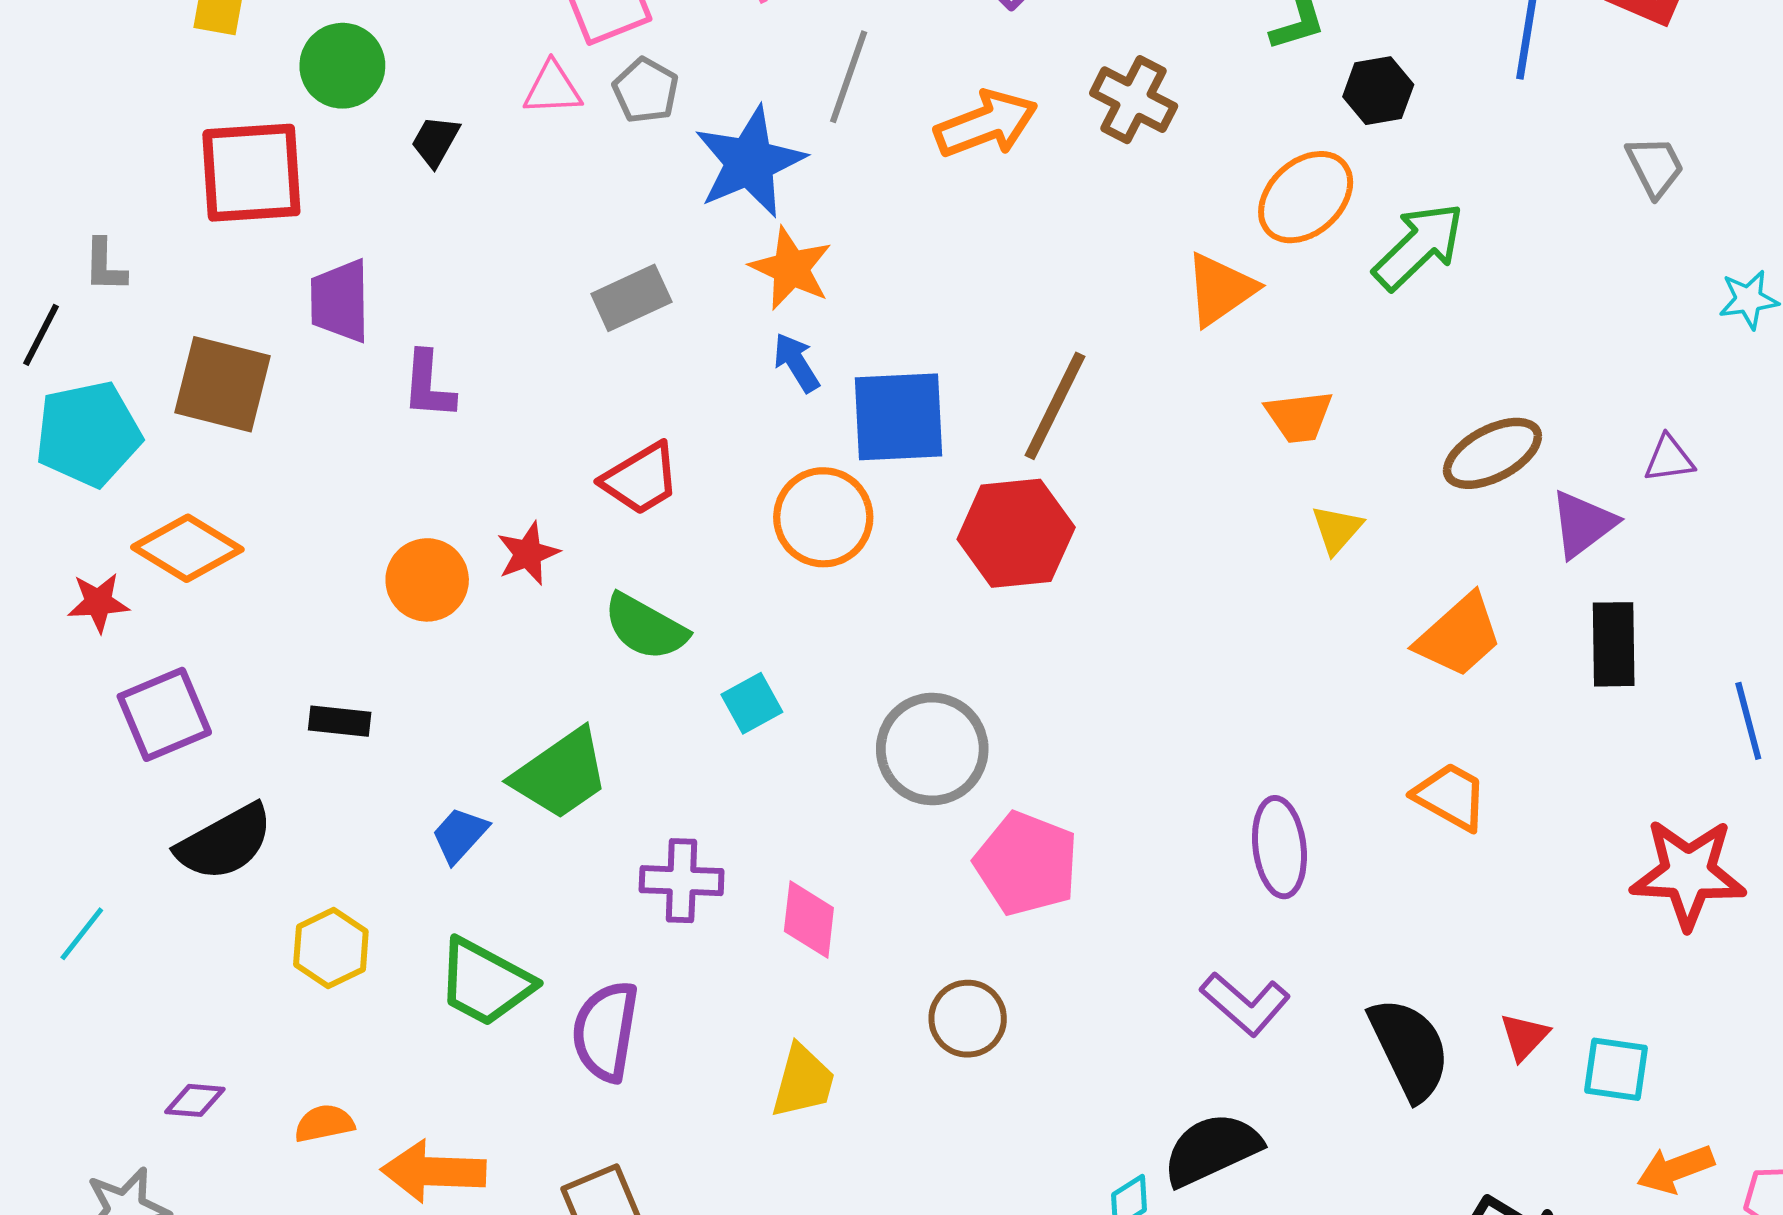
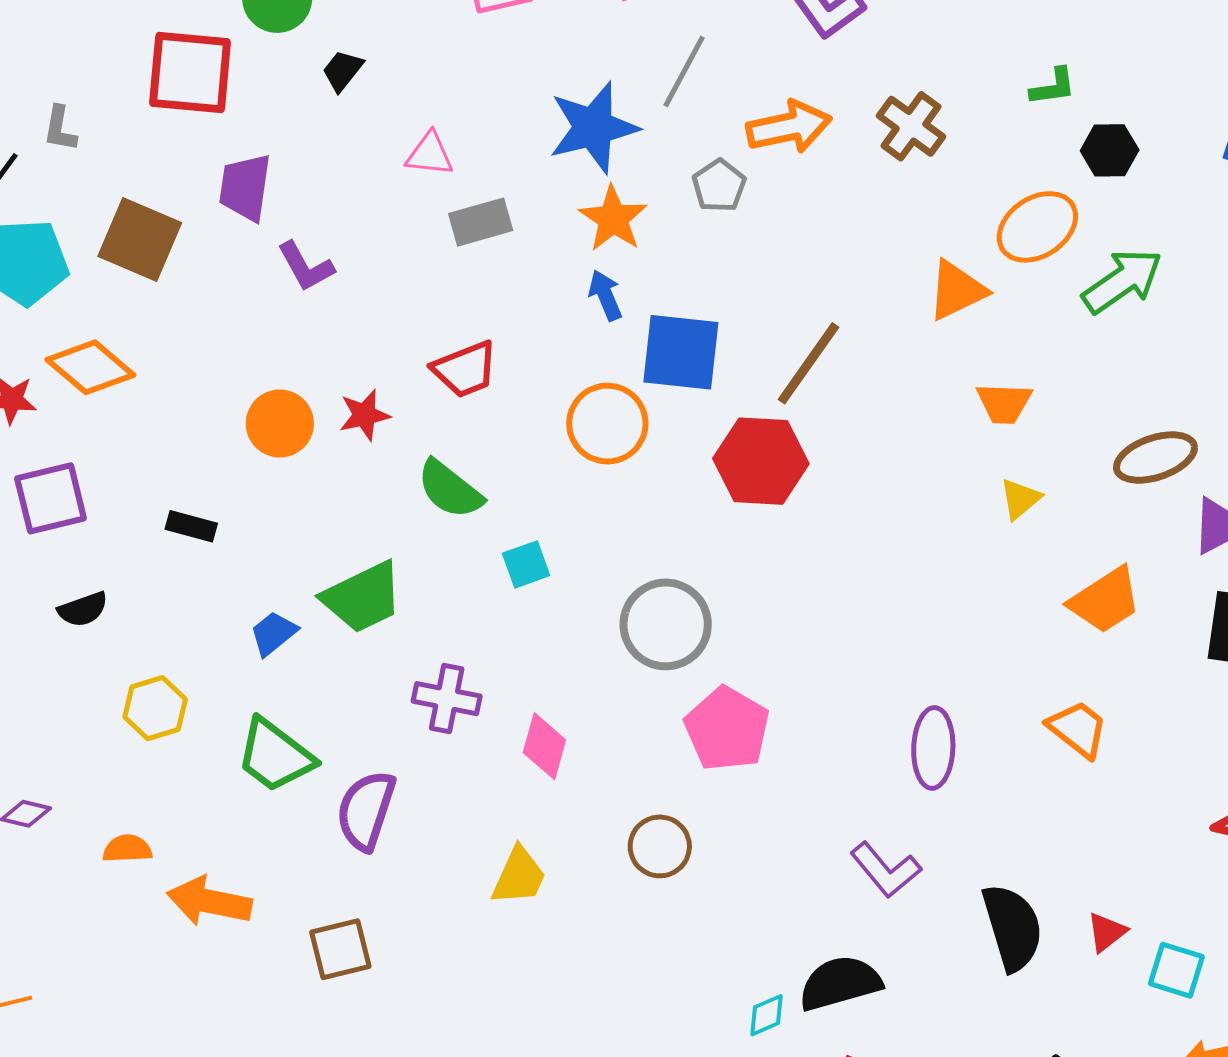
pink triangle: (553, 88) -> (430, 154), moved
gray pentagon: (646, 90) -> (719, 186), moved
purple L-shape: (428, 385) -> (306, 267), turned -42
black semicircle: (225, 842) -> (83, 609), size x0.6

